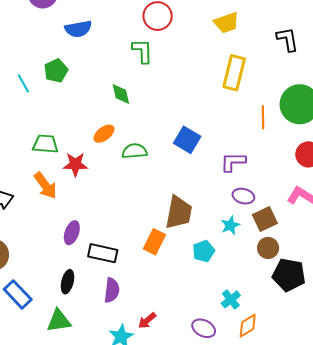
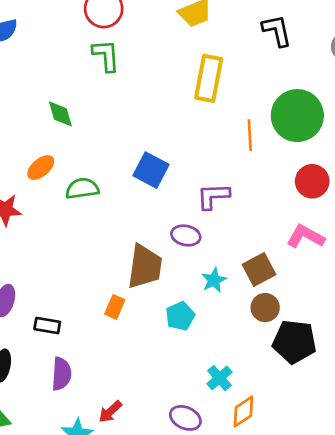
green L-shape: (142, 51) -> (106, 55), moved
purple ellipse: (243, 196) -> (186, 235), moved
orange rectangle: (154, 242) -> (115, 307), size x0.7
black rectangle: (103, 253) -> (47, 326), size x0.7

